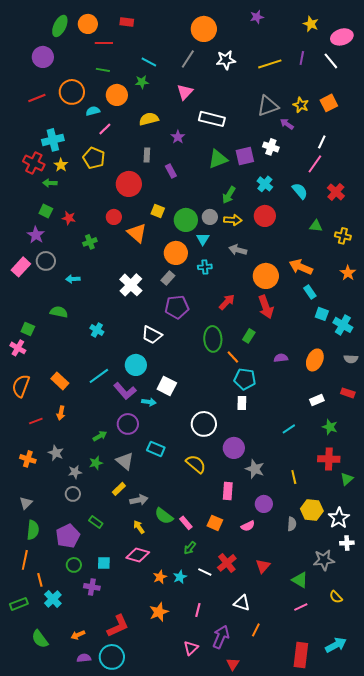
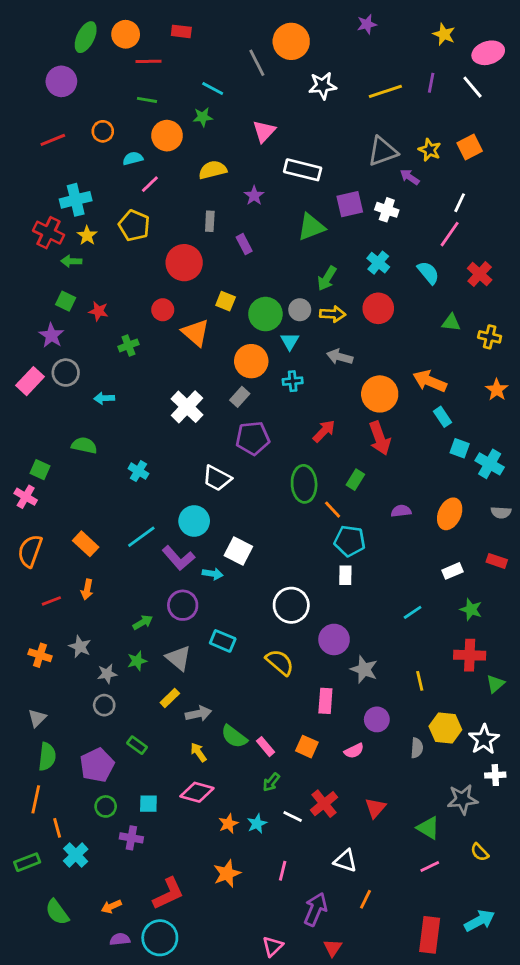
gray line: (188, 59) -> (257, 63), moved, turned -60
orange circle: (72, 92) -> (103, 131), size x0.6
purple square: (245, 156) -> (350, 204), moved
pink triangle: (191, 648) -> (273, 946), moved

